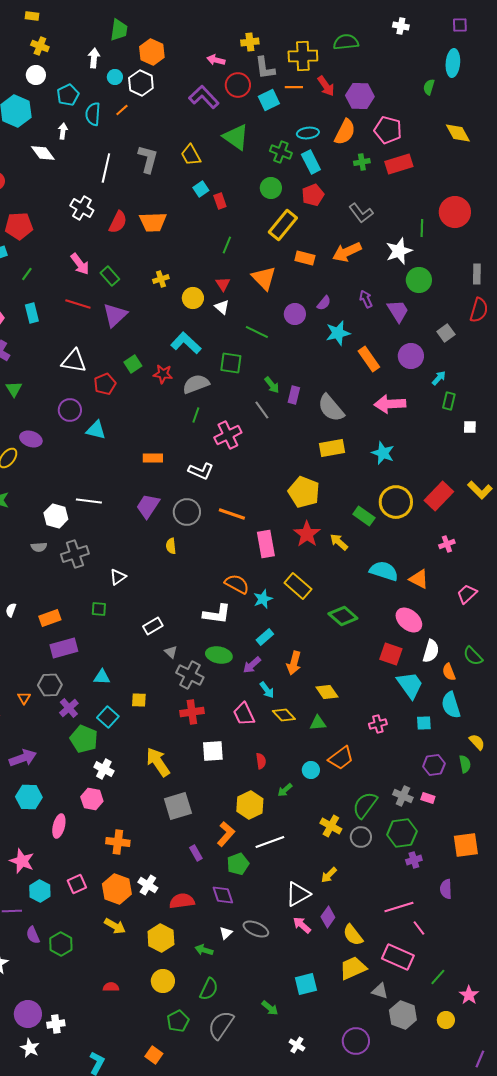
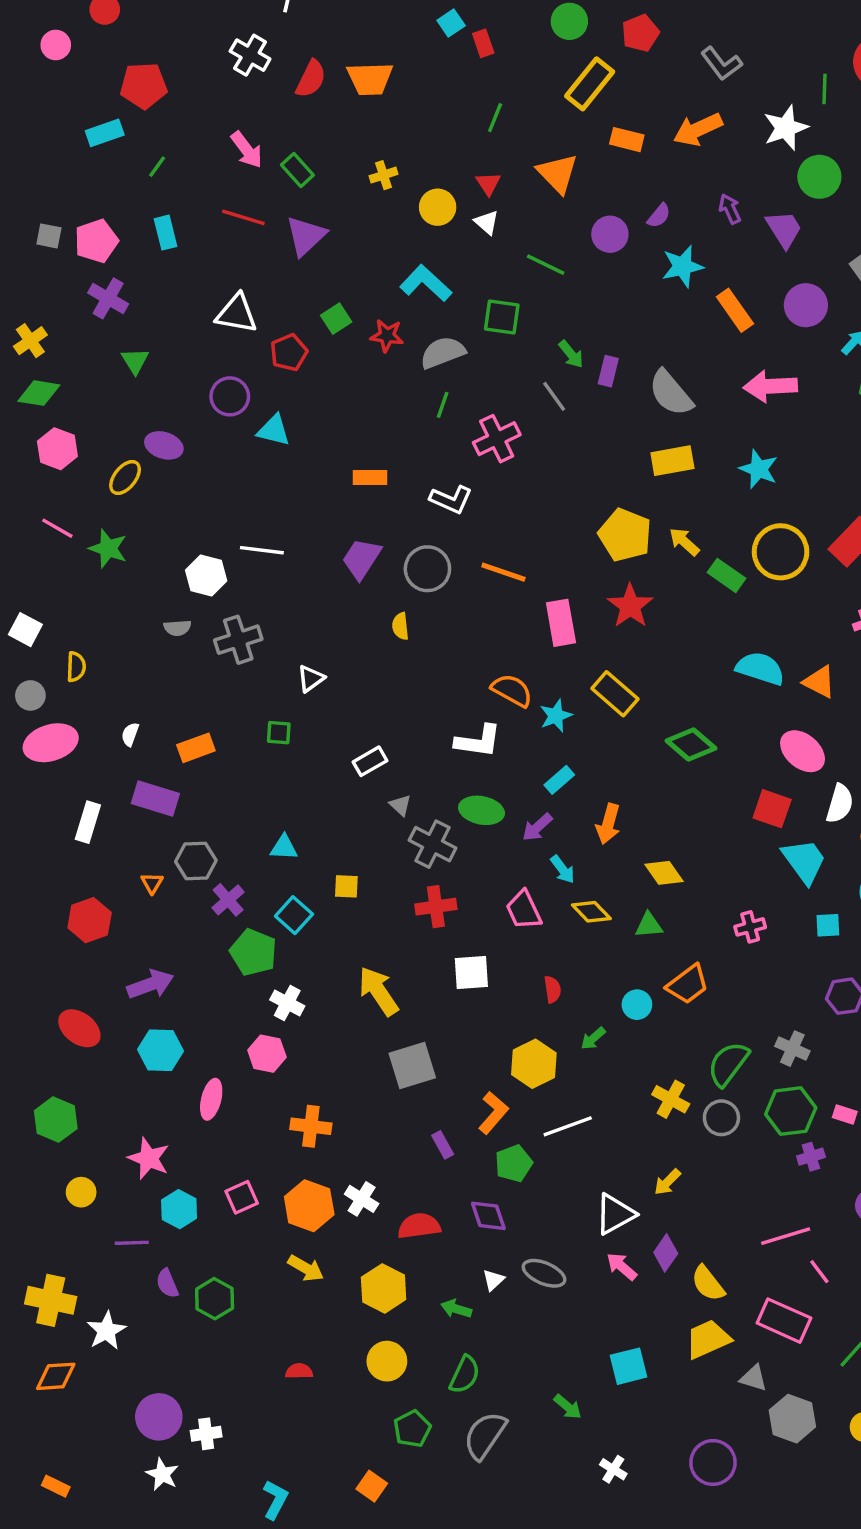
yellow arrow: (339, 542) -> (684, 542), moved
purple rectangle: (64, 648) -> (155, 799), moved, turned 32
pink rectangle: (428, 798) -> (845, 1114), moved

